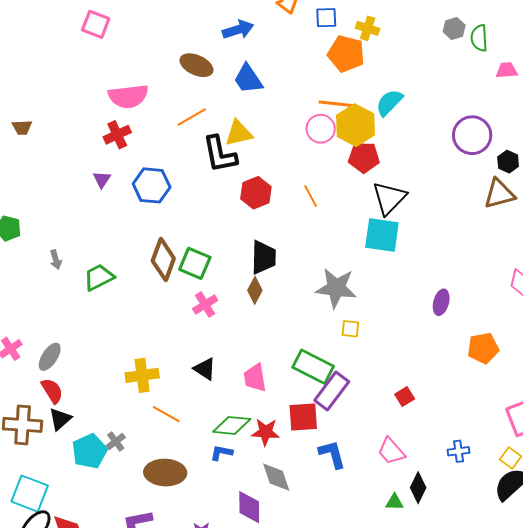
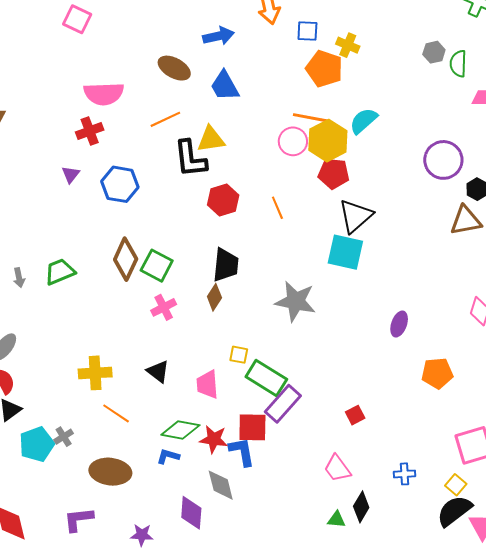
gray arrow: (56, 260) -> (19, 278), moved
yellow square: (350, 329) -> (239, 355), moved
blue L-shape: (332, 454) -> (242, 452), moved

